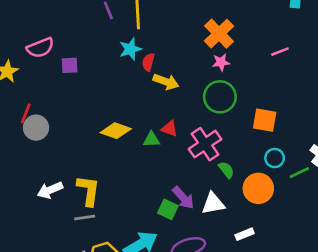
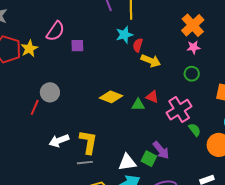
pink semicircle: (40, 48) -> (55, 31), turned -35
green circle: (220, 97) -> (192, 74), size x0.6
red line: (26, 113) -> (35, 107), moved
white triangle: (213, 204) -> (127, 162), moved

